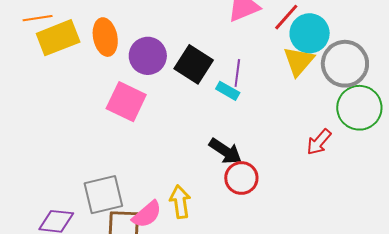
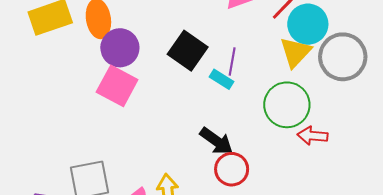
purple circle: (148, 56) -> (120, 48), moved
green circle: (359, 108) -> (287, 105), moved
red arrow: (319, 142) -> (313, 136), turned 52

